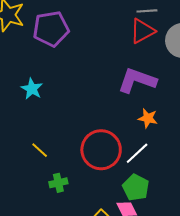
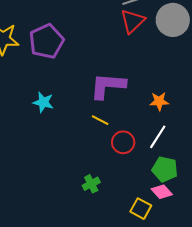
purple L-shape: (137, 80) -> (108, 86), moved
yellow line: (40, 150) -> (100, 120), moved
red circle: (101, 150) -> (123, 142), size x0.6

